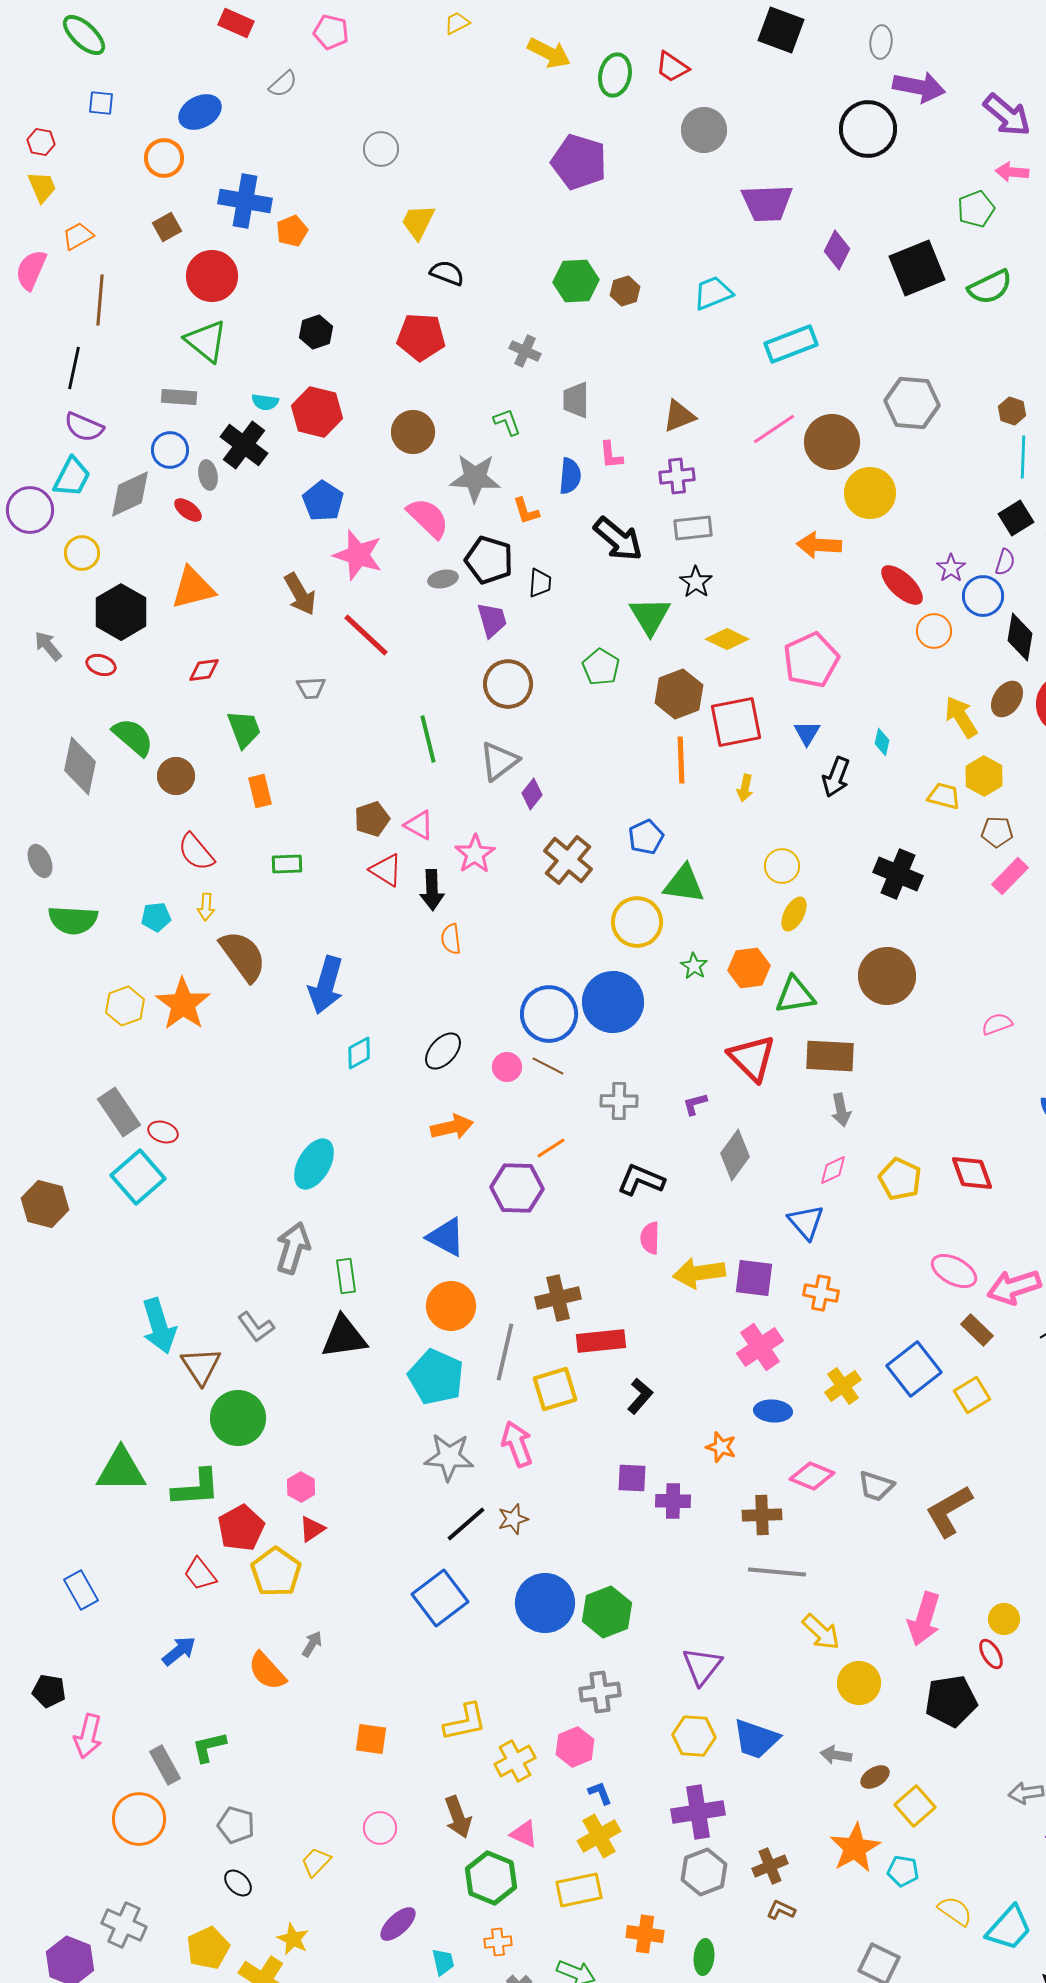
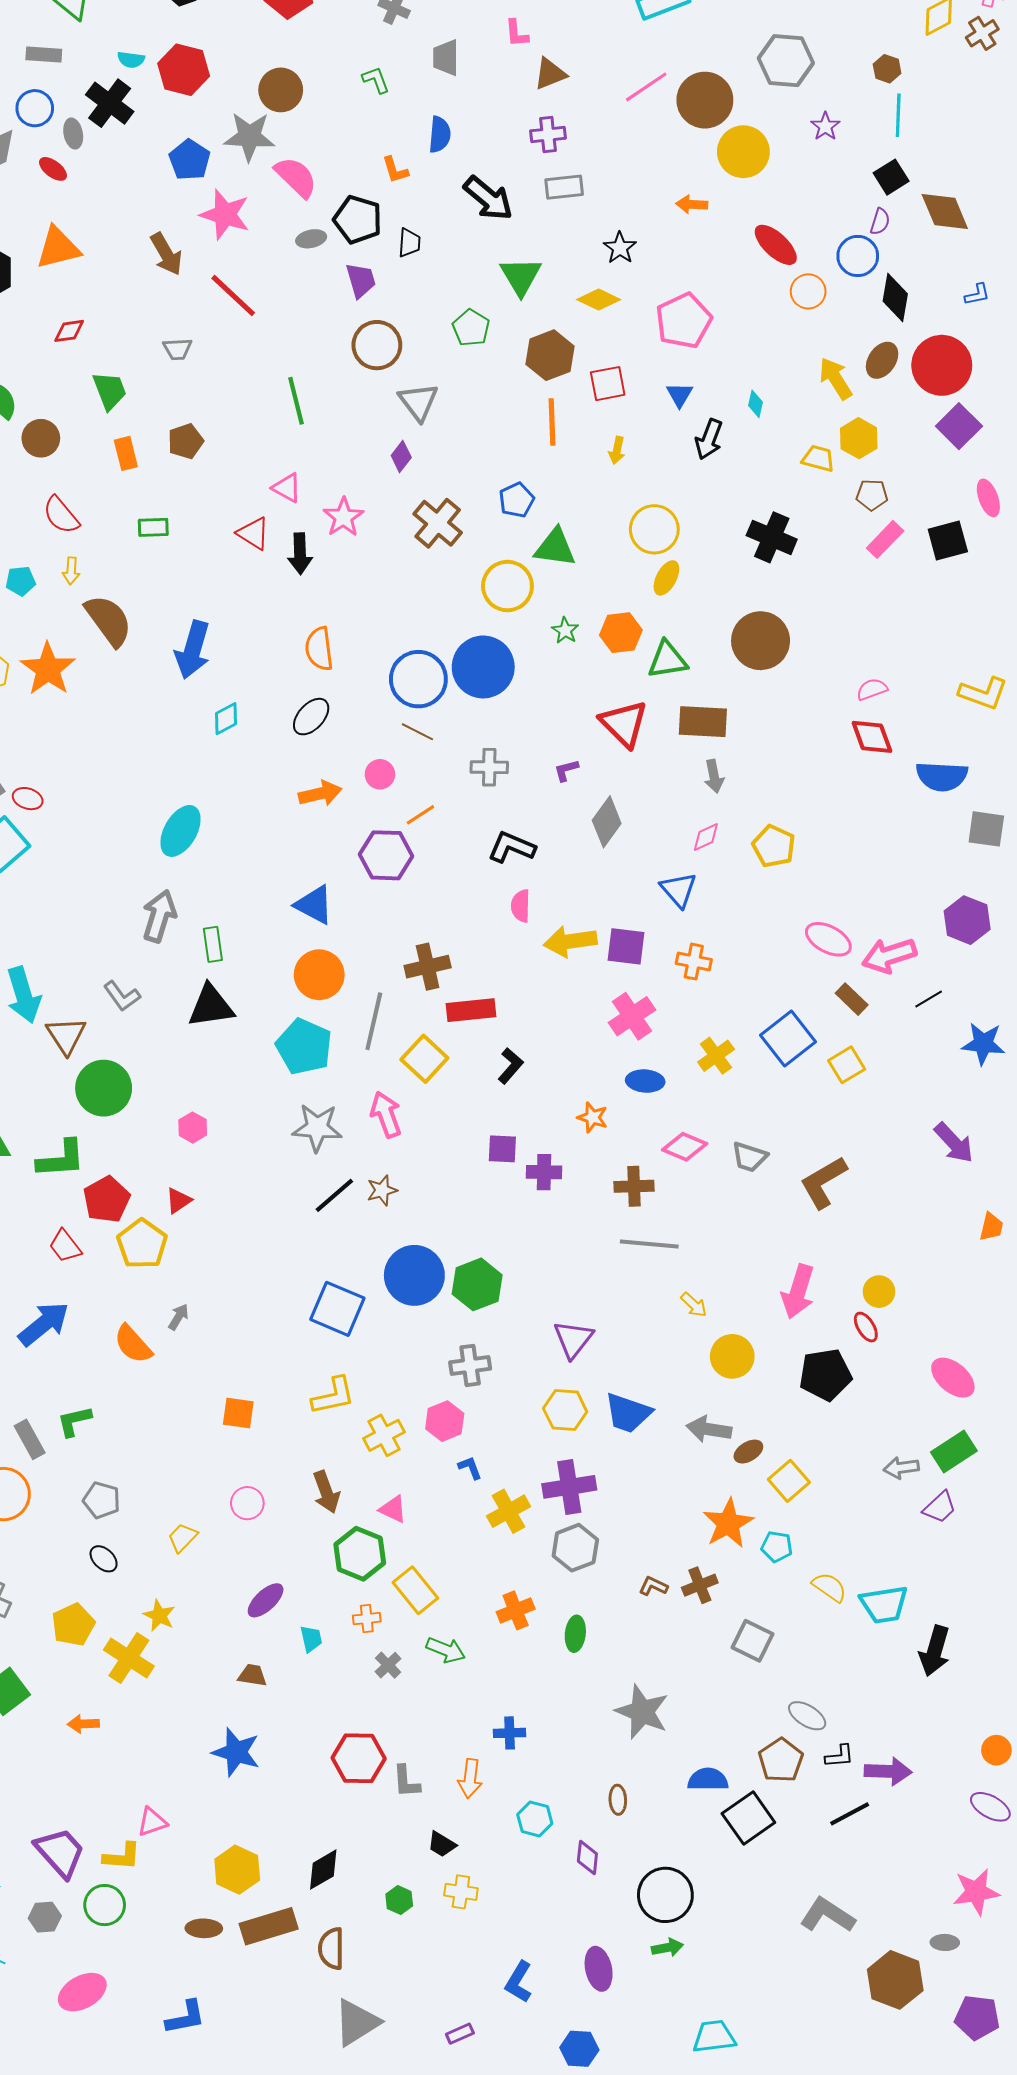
pink L-shape: (611, 455) -> (517, 33), moved
gray star: (475, 478) -> (249, 137), moved
orange arrow: (819, 545) -> (692, 204), size x0.7
purple star: (951, 568) -> (825, 126), moved
black star: (696, 582) -> (620, 248), moved
red square: (736, 722) -> (608, 384), size x0.7
gray triangle: (499, 761) -> (418, 402), moved, turned -30
brown pentagon: (372, 819) -> (186, 441), moved
yellow circle: (782, 866) -> (654, 529), size x1.4
orange semicircle: (451, 939) -> (319, 649), moved, size x1.4
pink circle: (507, 1067) -> (380, 774), moved
red diamond: (972, 1173) -> (872, 737), moved
yellow square: (555, 1389) -> (424, 1059), turned -30
pink hexagon: (301, 1487) -> (193, 1128), moved
blue square: (440, 1598) -> (337, 1309), moved, turned -30
yellow arrow: (821, 1632) -> (694, 1305), size x0.7
blue arrow: (179, 1651) -> (44, 1324), size x1.5
gray arrow: (836, 1755) -> (709, 1429), size x1.4
yellow cross: (599, 1836) -> (508, 1511), moved
brown cross: (770, 1866) -> (700, 1585), moved
yellow rectangle: (579, 1890) -> (415, 1590), moved, turned 63
cyan trapezoid: (1009, 1928) -> (884, 1604), turned 39
orange cross: (645, 1934) -> (516, 1610), turned -30

